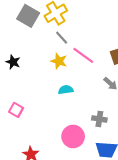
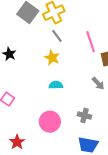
pink line: (83, 55) -> (91, 42), moved, turned 30
pink circle: (73, 136) -> (50, 122), moved

